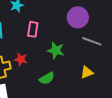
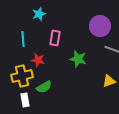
red star: (21, 59) -> (38, 60), moved
green semicircle: (47, 78) -> (44, 87), moved

